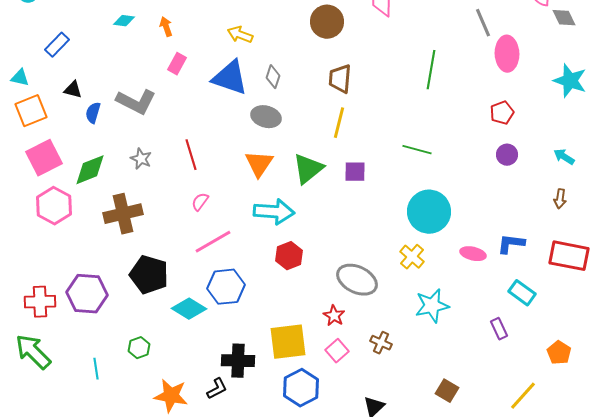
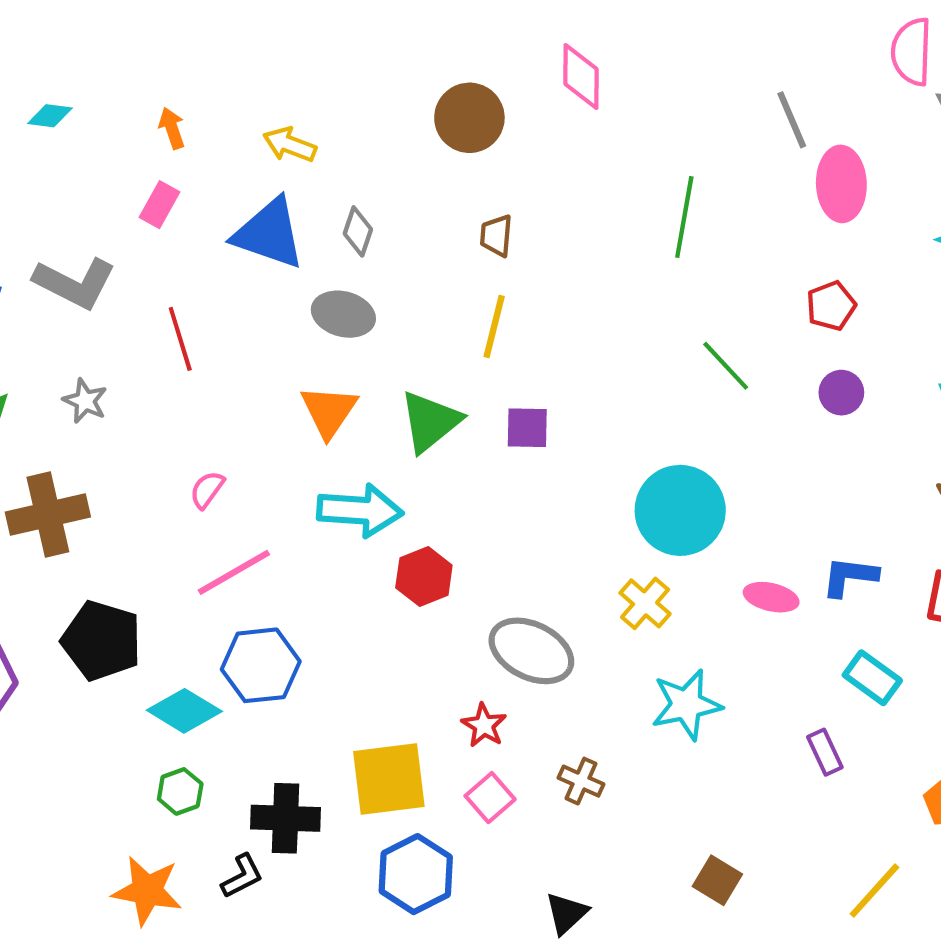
orange arrow: (166, 27) -> (172, 128), moved
brown trapezoid: (340, 79) -> (496, 236), size x0.7
green line: (417, 150) -> (726, 366), moved, turned 32
red line: (191, 155) -> (180, 339), moved
red hexagon: (289, 256) -> (424, 577), moved
green hexagon: (139, 348) -> (180, 791), moved

